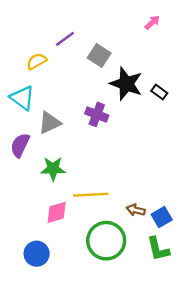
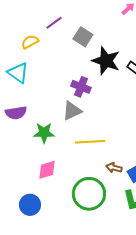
gray triangle: (50, 123) -> (72, 111), moved
purple semicircle: (20, 145) -> (16, 113), turned -125
yellow line: (91, 195) -> (90, 142), moved

